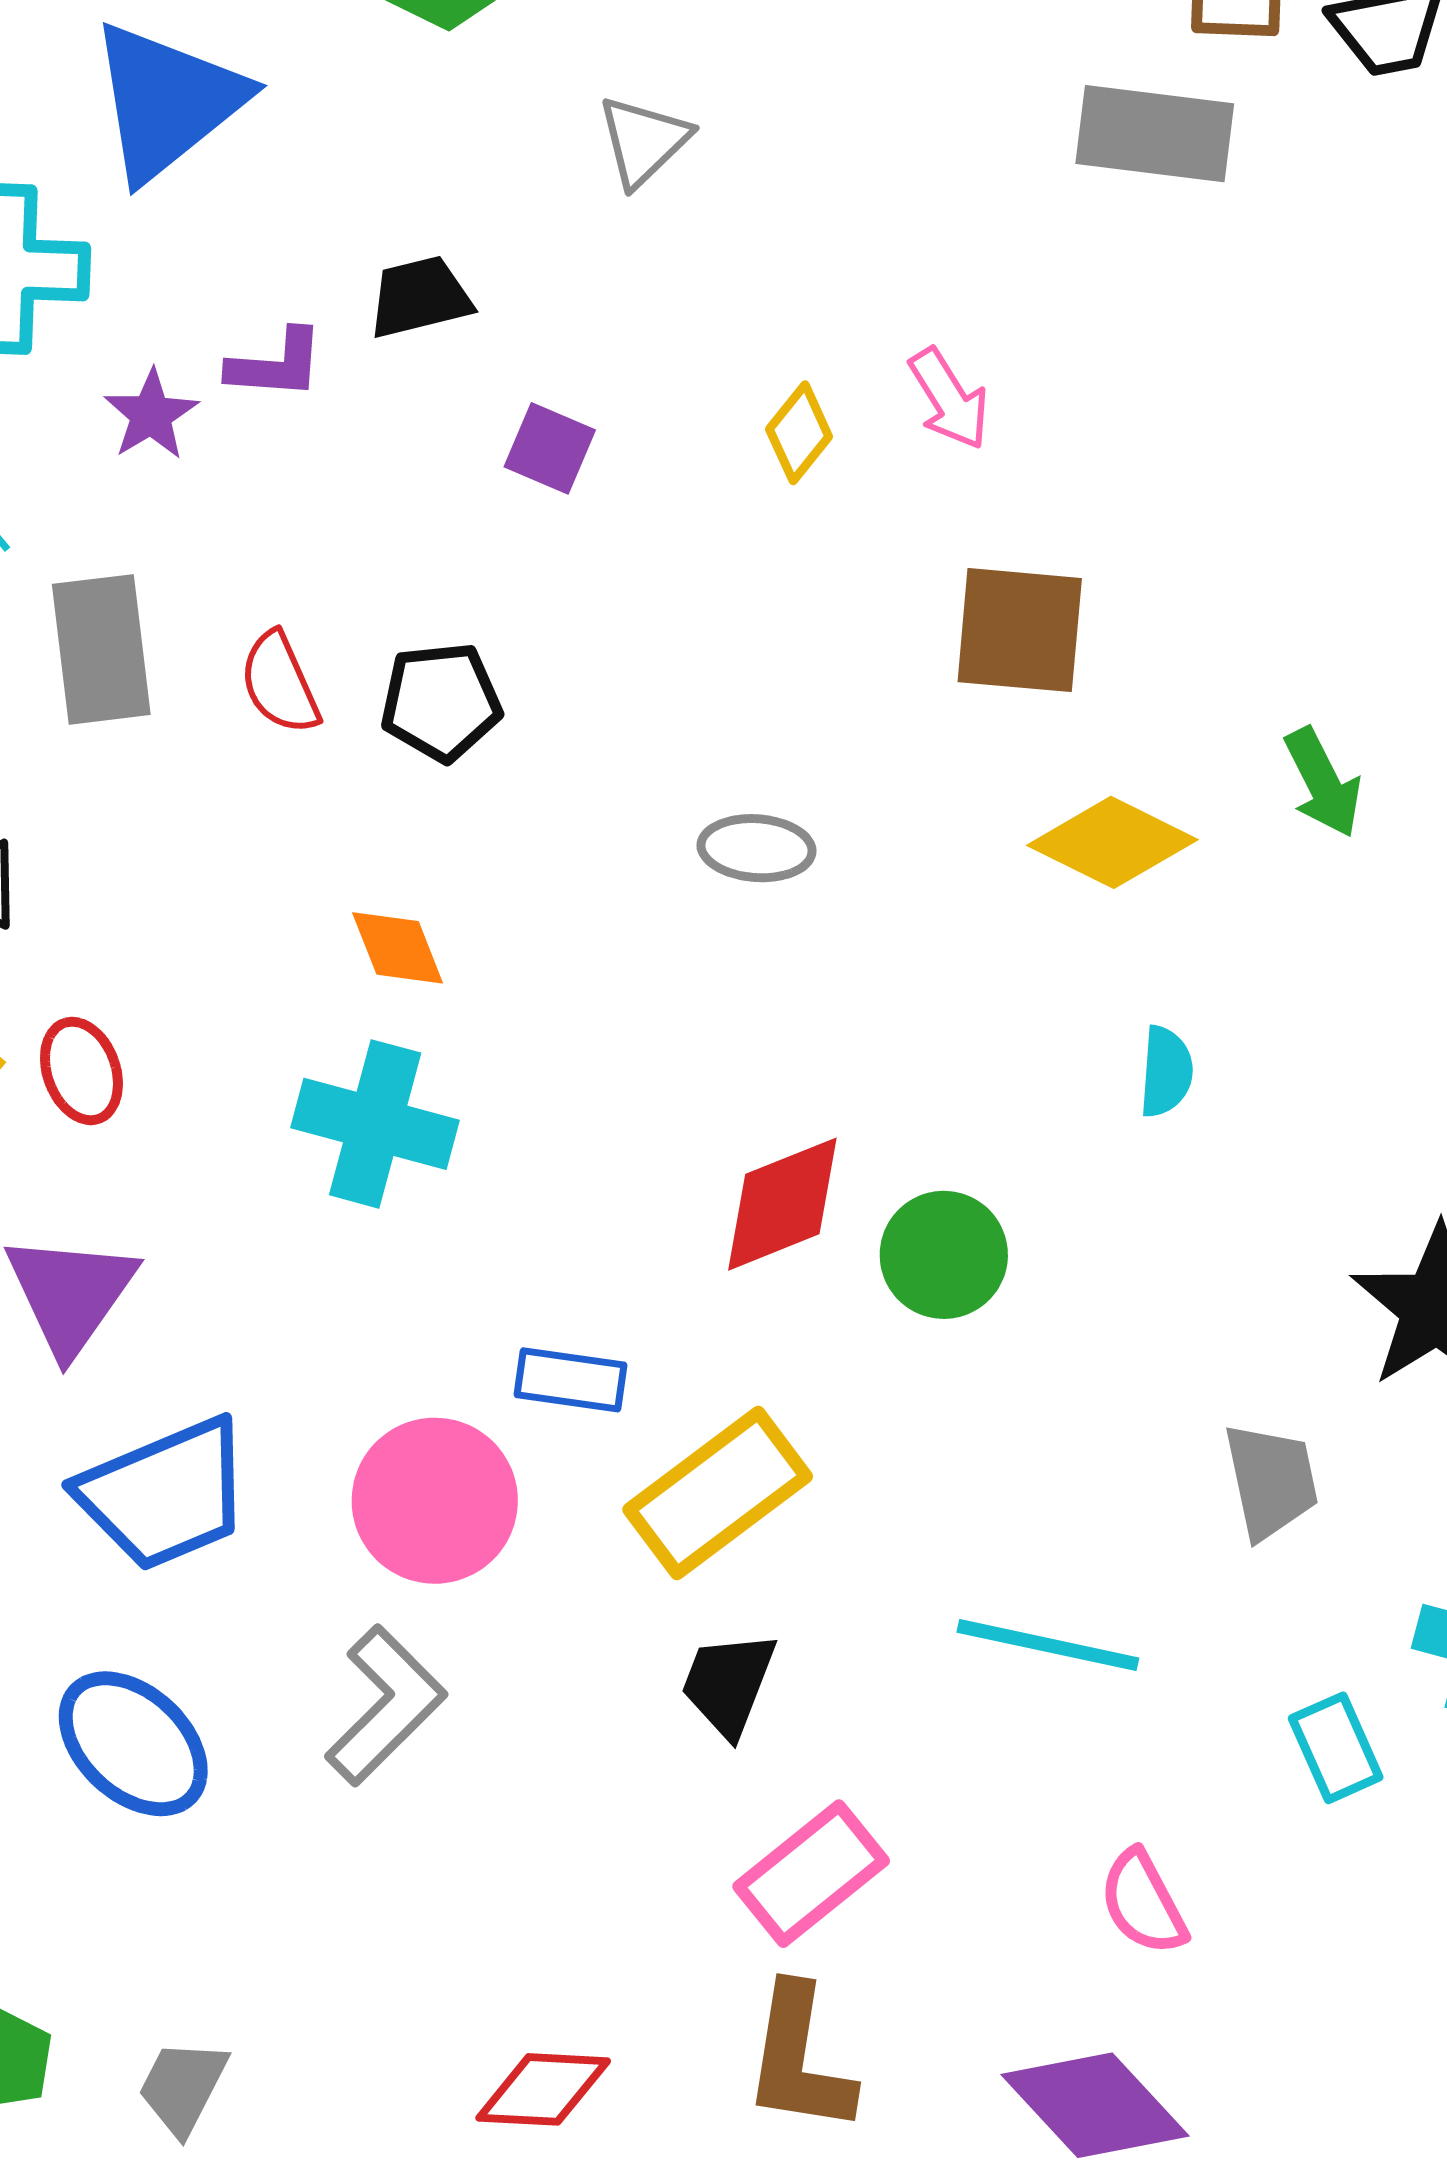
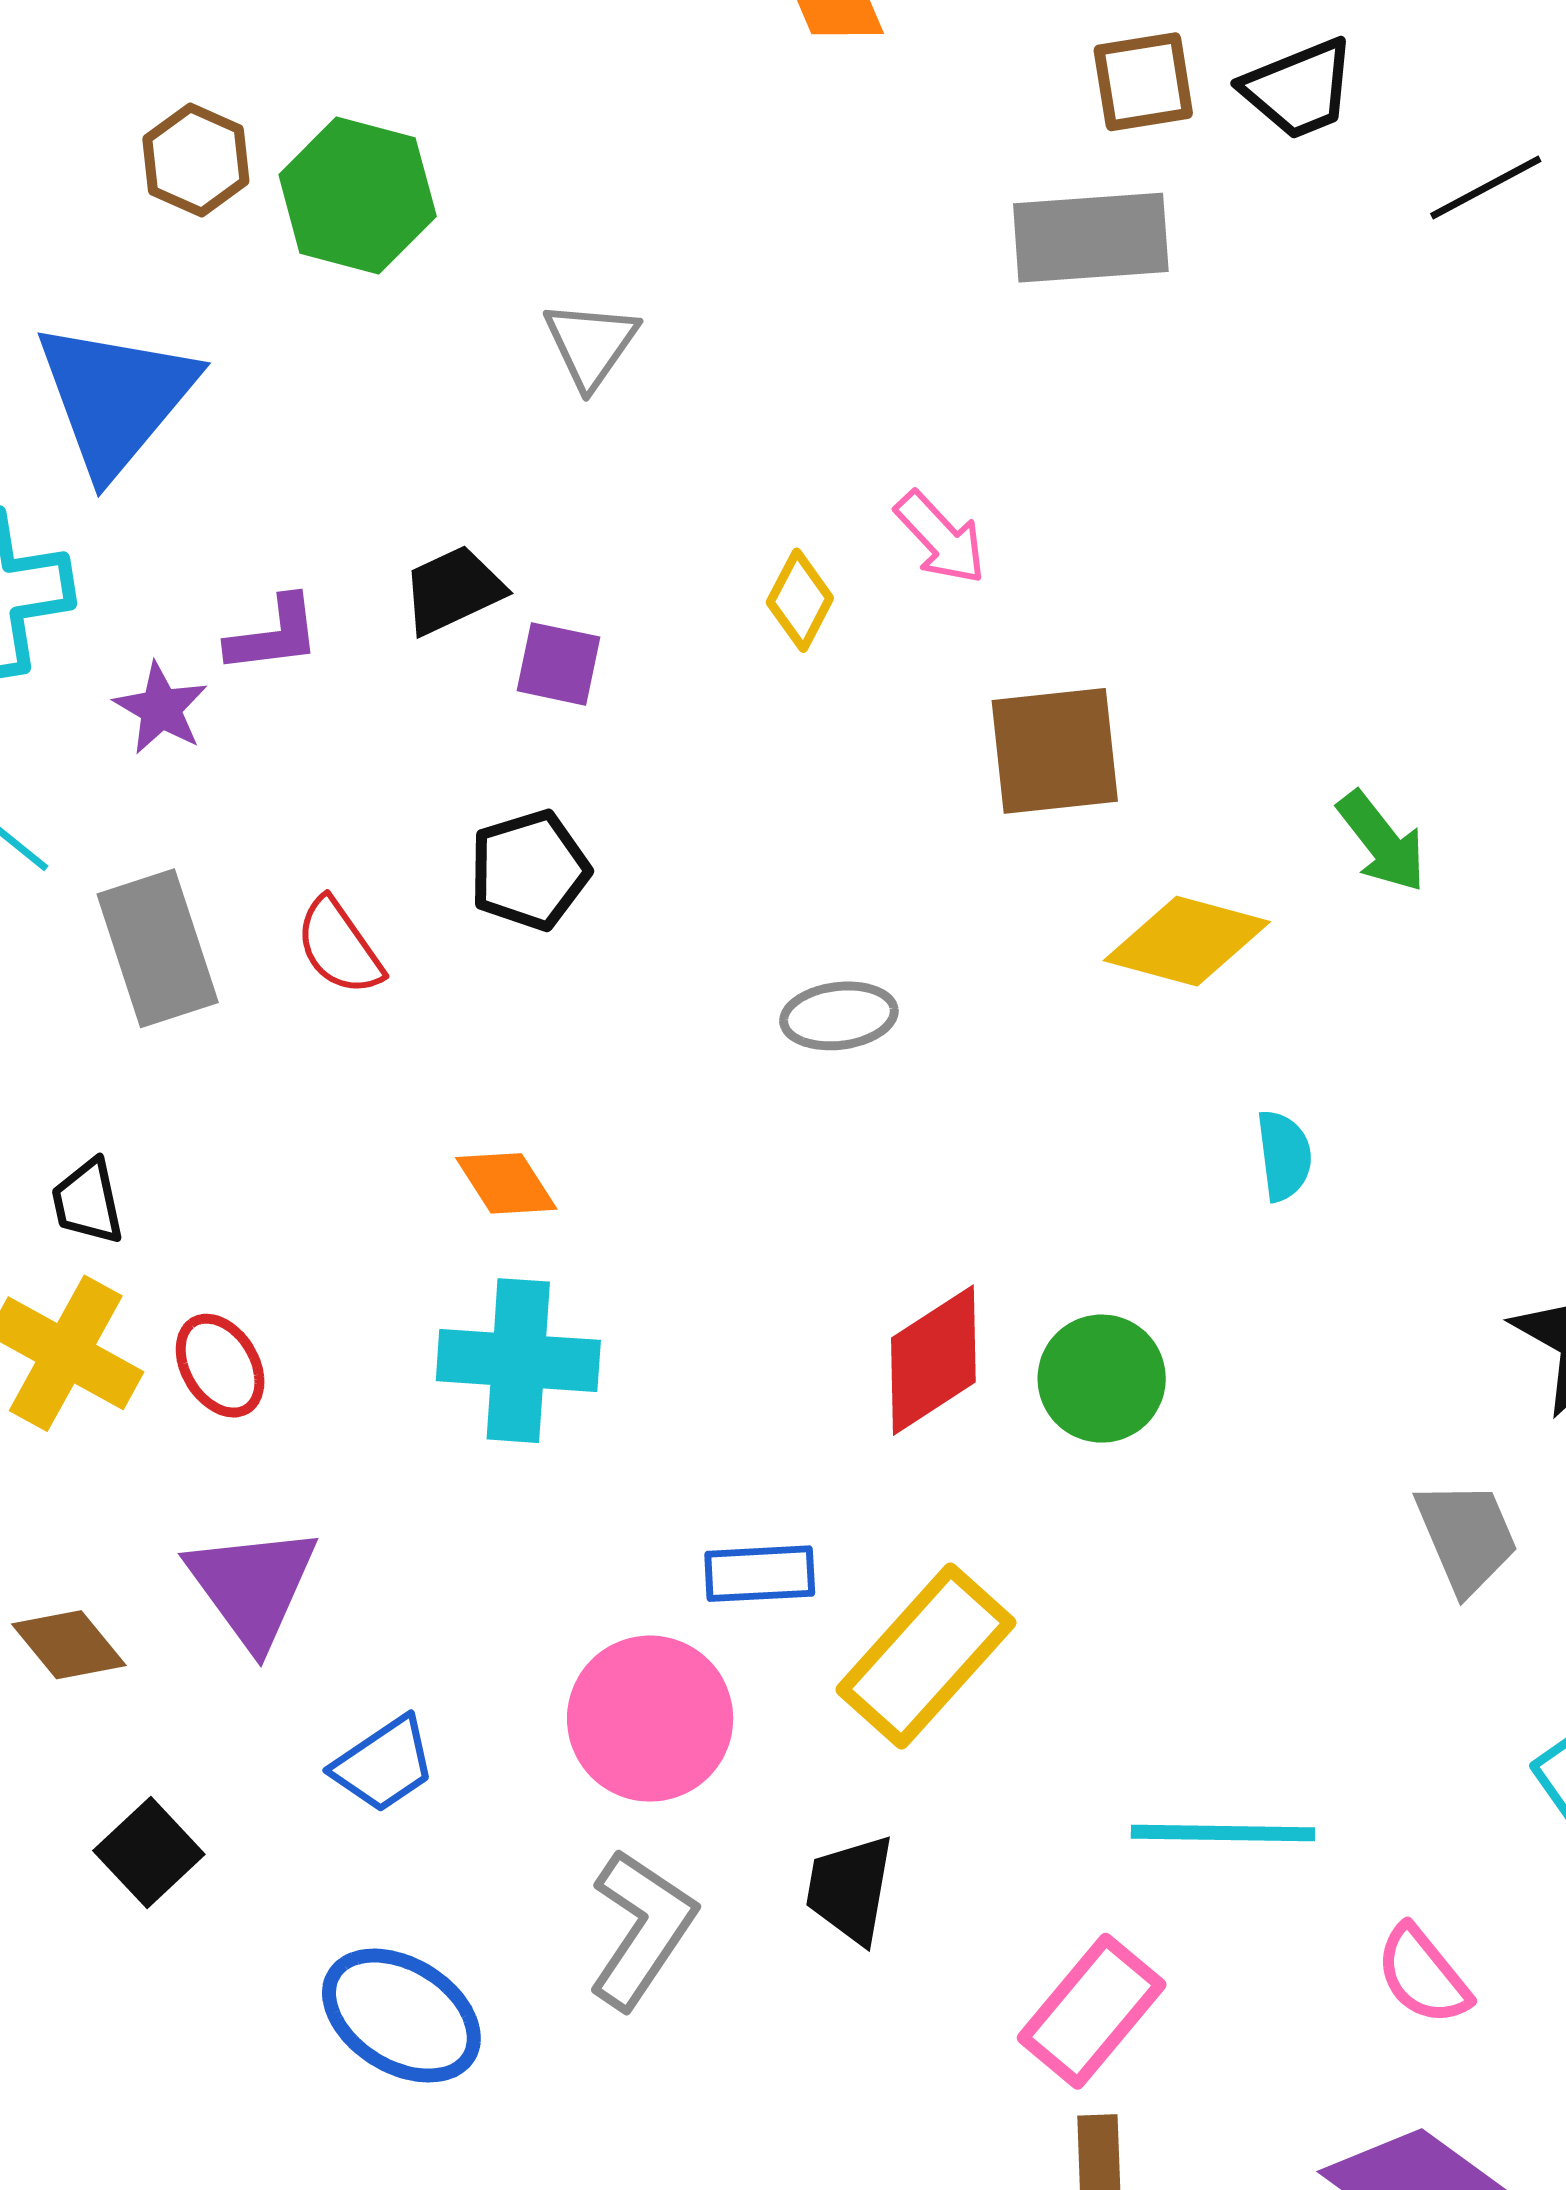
black trapezoid: (420, 297) -> (453, 590), moved
black pentagon: (441, 702) -> (529, 870), moved
blue trapezoid: (165, 1494) -> (384, 1765), size x0.6
cyan line: (1048, 1645) -> (1223, 1833), moved
black trapezoid: (728, 1684) -> (850, 1889), moved

